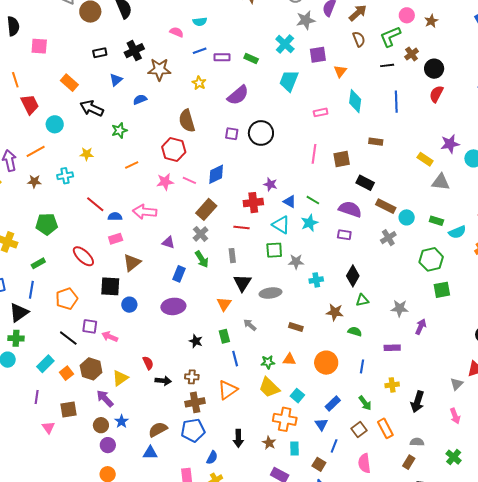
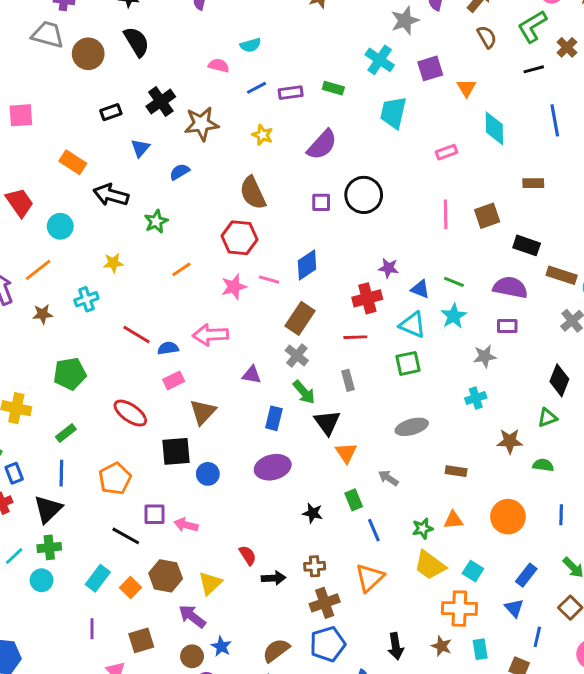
gray star: (296, 262) -> (485, 356), moved
black diamond: (353, 276) -> (559, 380), moved
black triangle: (242, 283) -> (327, 422), moved

